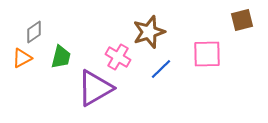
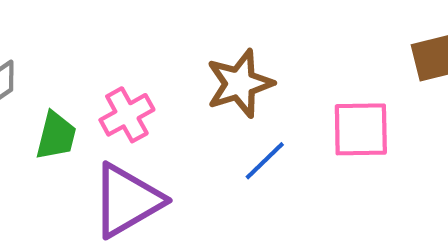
pink cross: (118, 57) -> (127, 115), moved, turned 30

